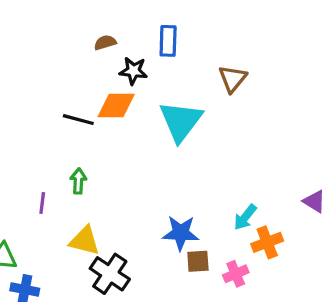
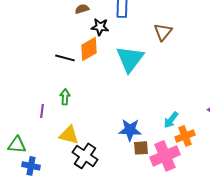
orange diamond: (116, 105) -> (89, 49), turned -30
pink cross: (236, 274) -> (165, 156), size x1.8

